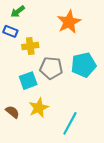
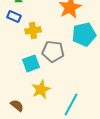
cyan pentagon: (84, 65) -> (84, 34), moved
brown semicircle: (12, 112) -> (17, 105), moved

